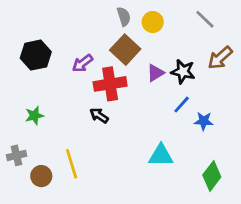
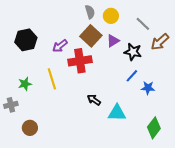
gray line: (205, 19) -> (143, 24), moved
purple triangle: (155, 73) -> (113, 41), moved
black arrow: (99, 116) -> (94, 100), moved
gray cross: (17, 155) -> (11, 105), moved
yellow line: (72, 164) -> (52, 79), moved

